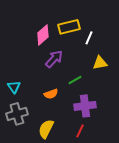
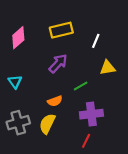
yellow rectangle: (69, 27) -> (61, 30), moved
pink diamond: (43, 35) -> (18, 38), moved
cyan triangle: (14, 87) -> (15, 82), moved
yellow semicircle: (46, 129) -> (47, 124), moved

